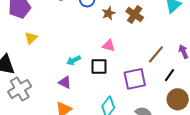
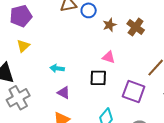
yellow triangle: (31, 38) -> (23, 46), moved
cyan arrow: (74, 60) -> (57, 68), moved, turned 32
purple square: (135, 79) -> (134, 91), turned 30

